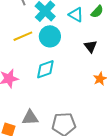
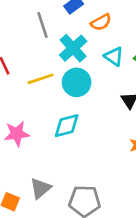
gray triangle: (30, 118) -> (40, 188), turned -42

